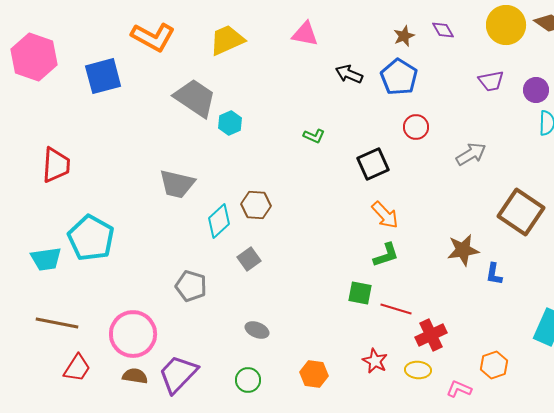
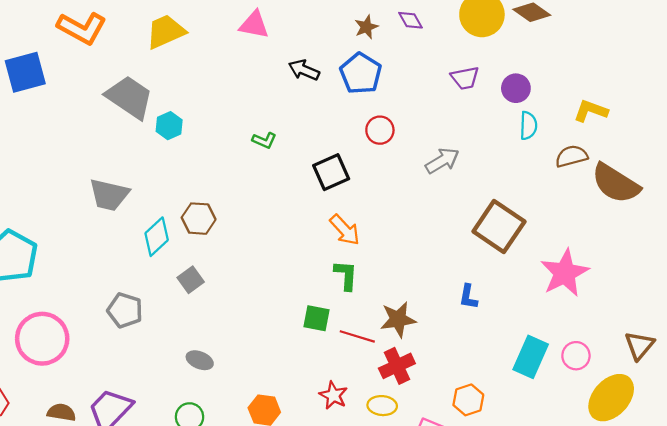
brown star: (463, 250) -> (398, 319), moved
green L-shape: (386, 255) -> (346, 275), turned -68
pink circle: (133, 334) -> (42, 339), moved

